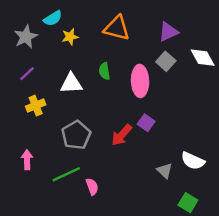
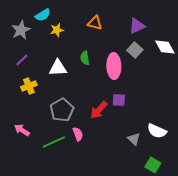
orange triangle: (117, 28) -> (95, 23), size x0.7
purple square: (146, 123) -> (119, 100), turned -32
pink arrow: (27, 160) -> (22, 130), turned -56
pink semicircle: (92, 187) -> (78, 134), moved

